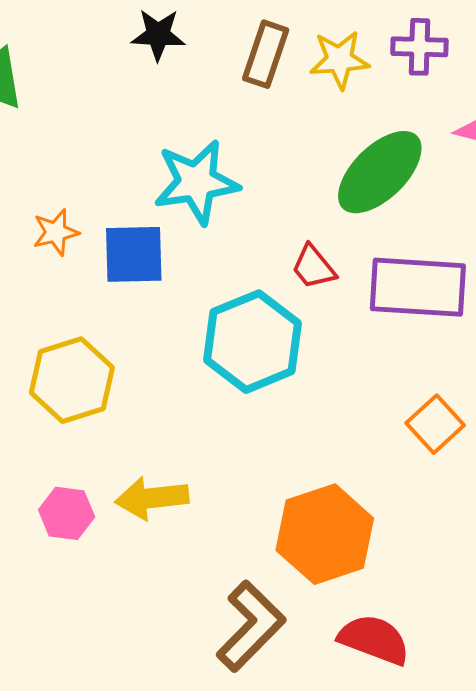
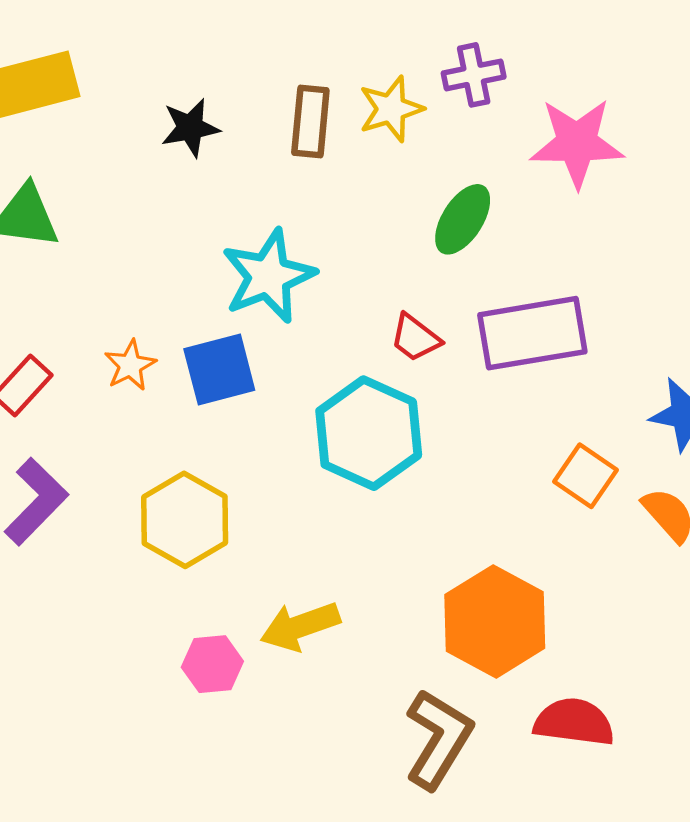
green ellipse: (380, 172) -> (463, 219), size x0.7

